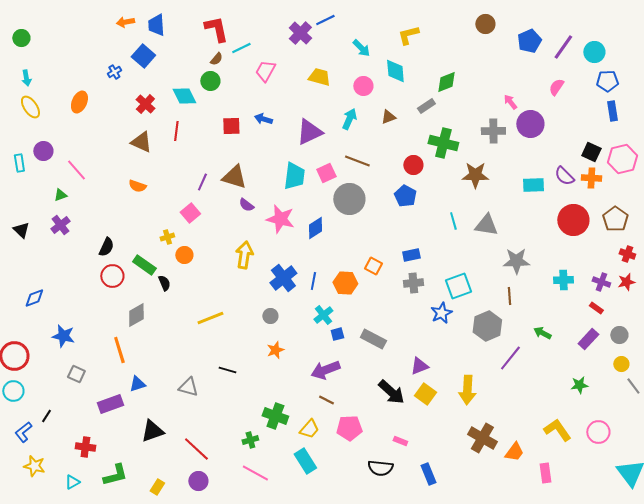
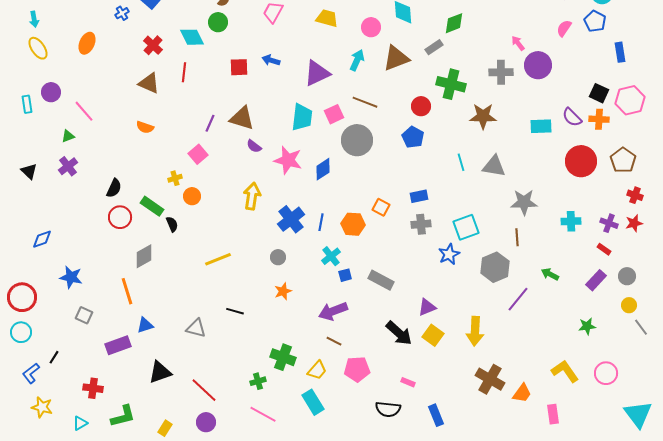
blue pentagon: (607, 81) -> (595, 21), moved, turned 30
brown triangle: (388, 117) -> (396, 58), size x1.8

